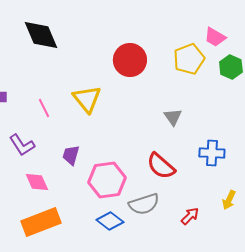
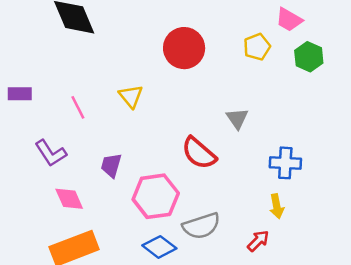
yellow pentagon: (189, 59) -> (257, 47), size x0.7
yellow triangle: (87, 99) -> (131, 96), size x0.7
red semicircle: (161, 166) -> (199, 153), moved
yellow arrow: (229, 200) -> (277, 206), moved, turned -36

